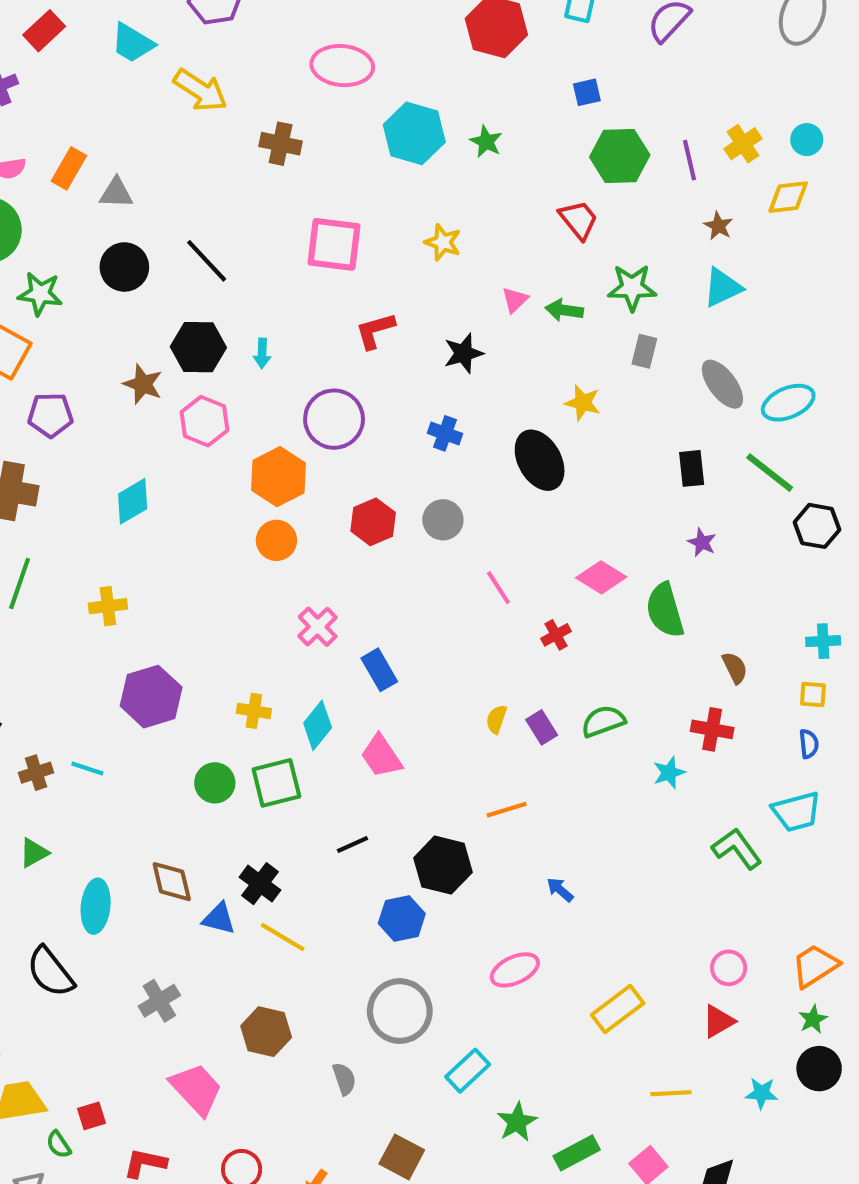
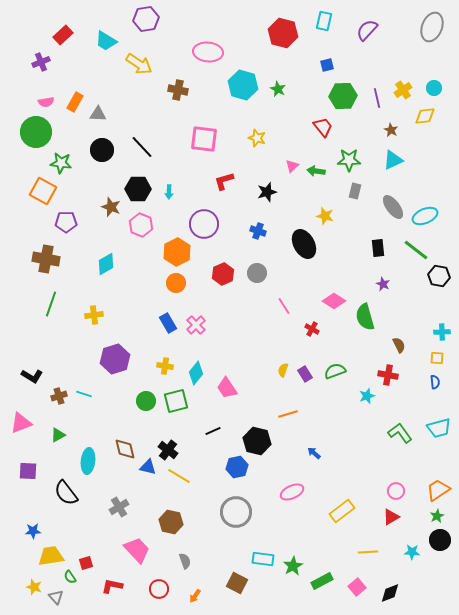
red cross: (556, 635) -> (312, 329), turned -32
blue rectangle: (379, 670) -> (168, 323), moved
cyan trapezoid: (796, 812) -> (439, 428), moved
cyan rectangle: (468, 1071) -> (263, 559), moved, turned 50
gray semicircle: (344, 1079) -> (185, 561), moved

